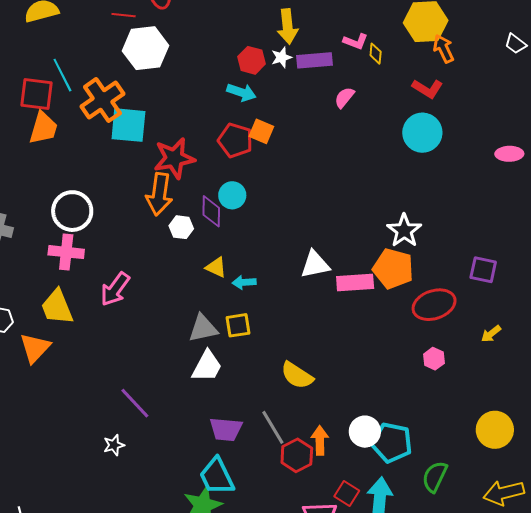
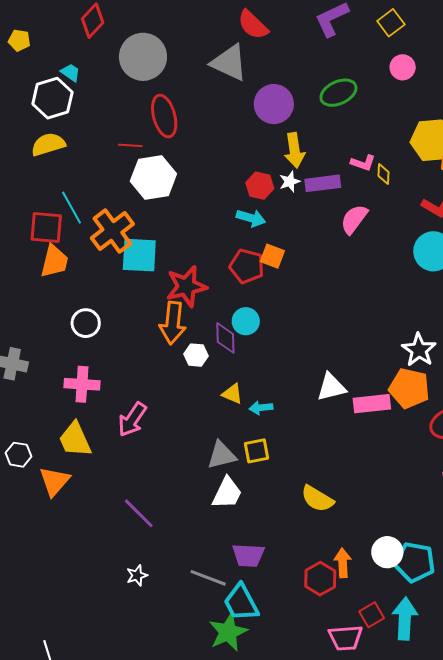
pink semicircle: (344, 97) -> (354, 219), size x1.4
white circle: (72, 211) -> (86, 323), moved, size x0.7
purple line: (135, 403) -> (139, 513), moved
gray line: (273, 427) -> (208, 578), moved, turned -36
red square: (347, 494) -> (372, 615), turned 30

